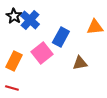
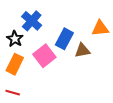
black star: (14, 16) -> (15, 39), moved
brown triangle: (80, 63) -> (82, 50), moved

